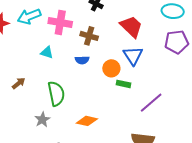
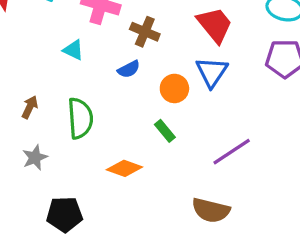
blue semicircle: (82, 60) -> (129, 69), turned -32
brown arrow: (19, 83) -> (30, 107), moved, turned -32
green rectangle: (123, 84) -> (165, 131), moved, turned 32
gray star: (42, 120) -> (35, 158), moved

